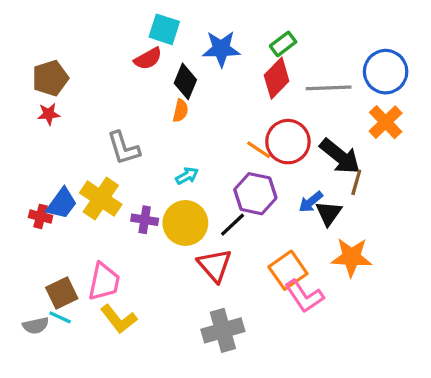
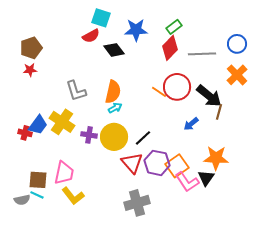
blue circle: (386, 72) -> (237, 44), size x0.7
black diamond: (185, 81) -> (114, 50), turned -60
orange semicircle: (181, 111) -> (113, 92), moved, size x1.6
purple hexagon: (255, 194) -> (157, 163), moved
black triangle: (329, 213) -> (206, 178), moved
brown square: (62, 293) -> (38, 180), turned 30

